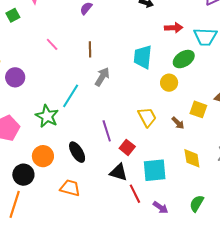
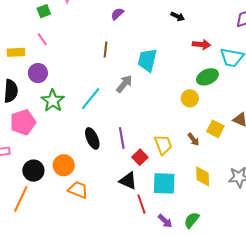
pink line: (52, 44) -> (42, 39), moved
brown line: (90, 49) -> (106, 49), moved
cyan trapezoid: (143, 57) -> (147, 60), moved
green star: (47, 116) -> (53, 101), moved
yellow trapezoid: (147, 117) -> (163, 145), moved
black ellipse: (77, 152) -> (92, 138), moved
orange circle: (43, 156) -> (64, 165), moved
green semicircle: (197, 203) -> (192, 220), moved

